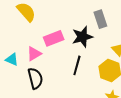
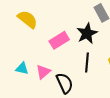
pink triangle: (34, 54) -> (43, 72), moved
black semicircle: (35, 78) -> (65, 83), moved

